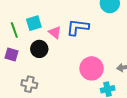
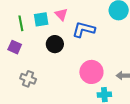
pink triangle: (55, 32) -> (61, 14), moved
black circle: (39, 49) -> (55, 44), moved

